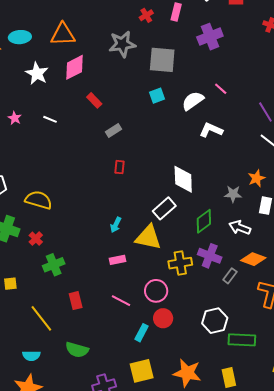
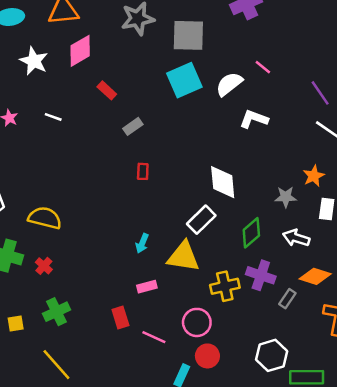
cyan square: (157, 96) -> (184, 80), size x1.8
green cross: (54, 265) -> (56, 312), moved
red rectangle: (76, 301) -> (120, 317), moved

